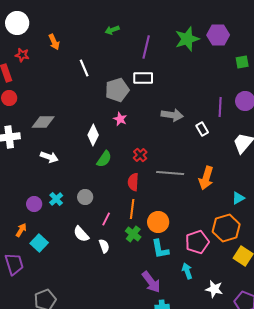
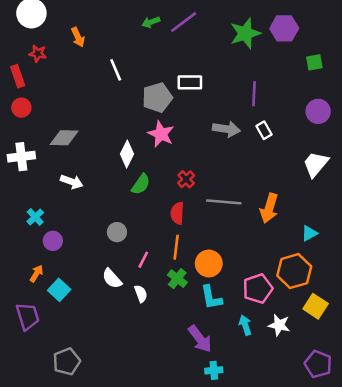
purple line: (146, 47) -> (184, 22), moved, turned 40
purple line: (220, 107) -> (254, 94), moved
pink star: (120, 119) -> (161, 134), size x1.5
white rectangle: (202, 129) -> (264, 130), moved
cyan cross: (56, 199) -> (35, 217), moved
white star: (214, 289) -> (279, 325), moved

